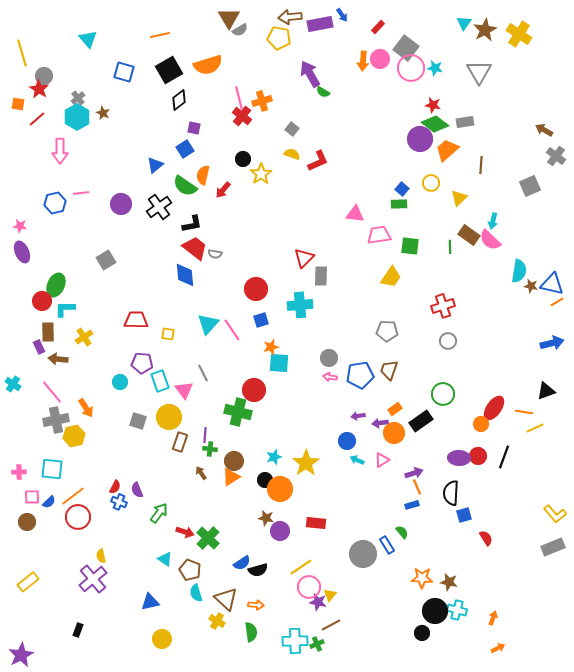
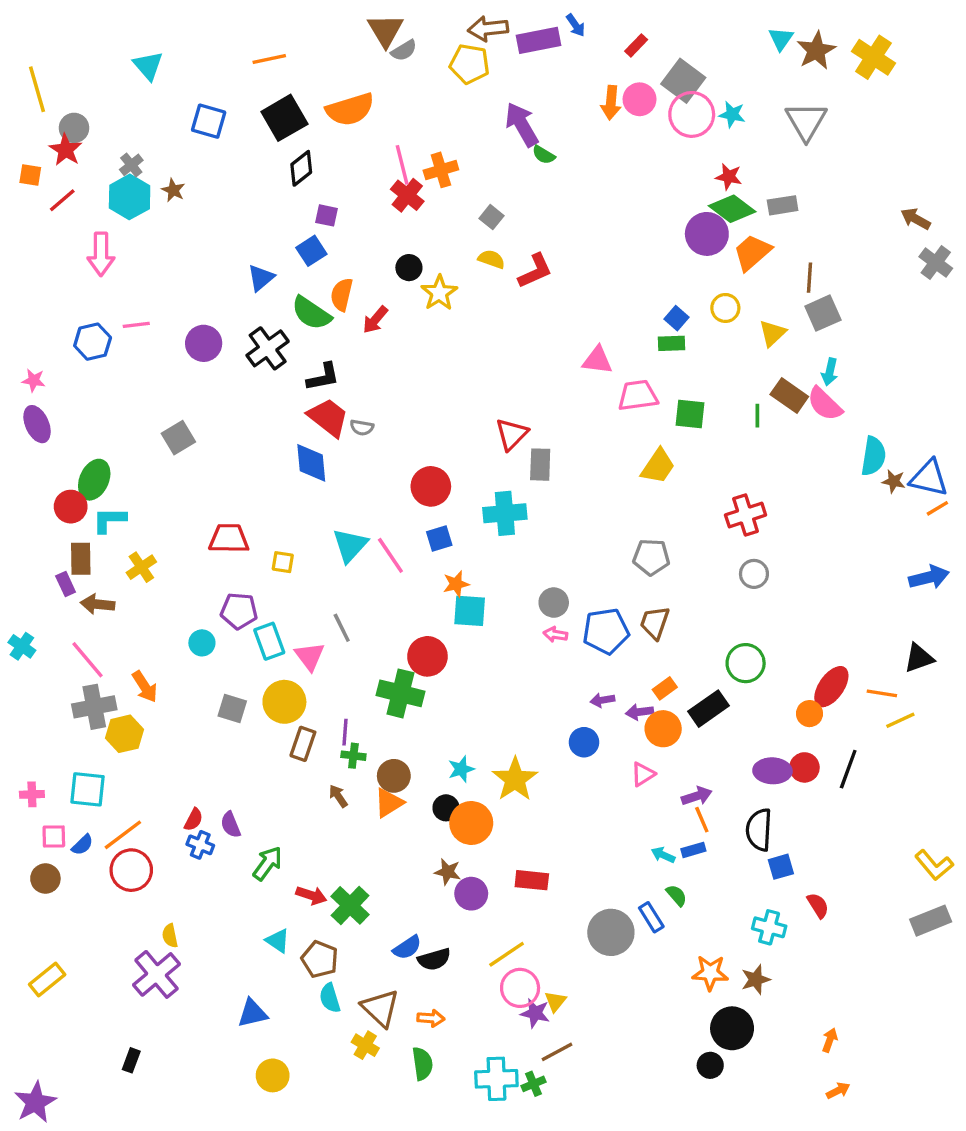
gray square: (530, 186) -> (823, 313), moved
cyan arrow: (357, 460) -> (663, 855), moved
brown star: (449, 582) -> (756, 980), turned -30
cyan cross: (457, 610) -> (769, 927), moved

